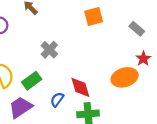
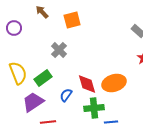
orange square: (94, 17) -> (72, 20), moved
orange ellipse: (125, 77) -> (114, 83), moved

